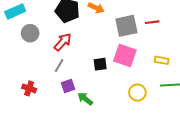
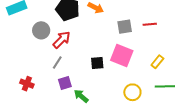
gray square: (126, 26) -> (125, 27), size x0.7
gray circle: (30, 33) -> (41, 30), moved
yellow rectangle: (162, 60) -> (157, 62), turned -64

